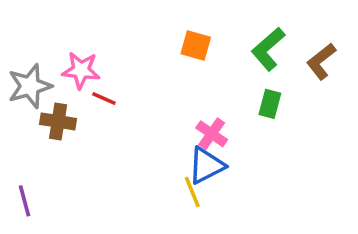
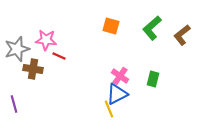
green rectangle: (270, 104) -> (153, 79), moved
purple line: (25, 201) -> (14, 104), moved

